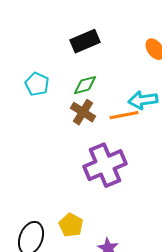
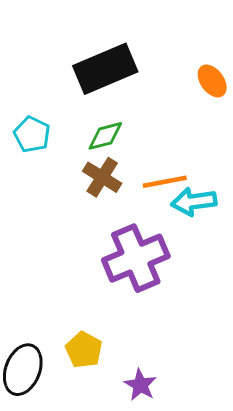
black rectangle: (85, 41) -> (105, 69), size x1.4
cyan arrow: (143, 100) -> (194, 202), moved

